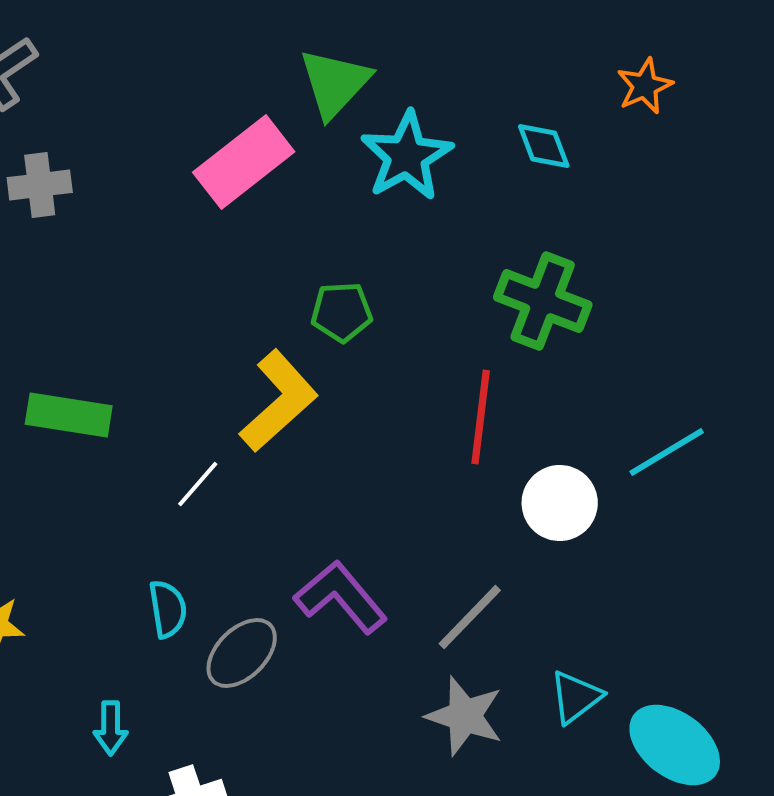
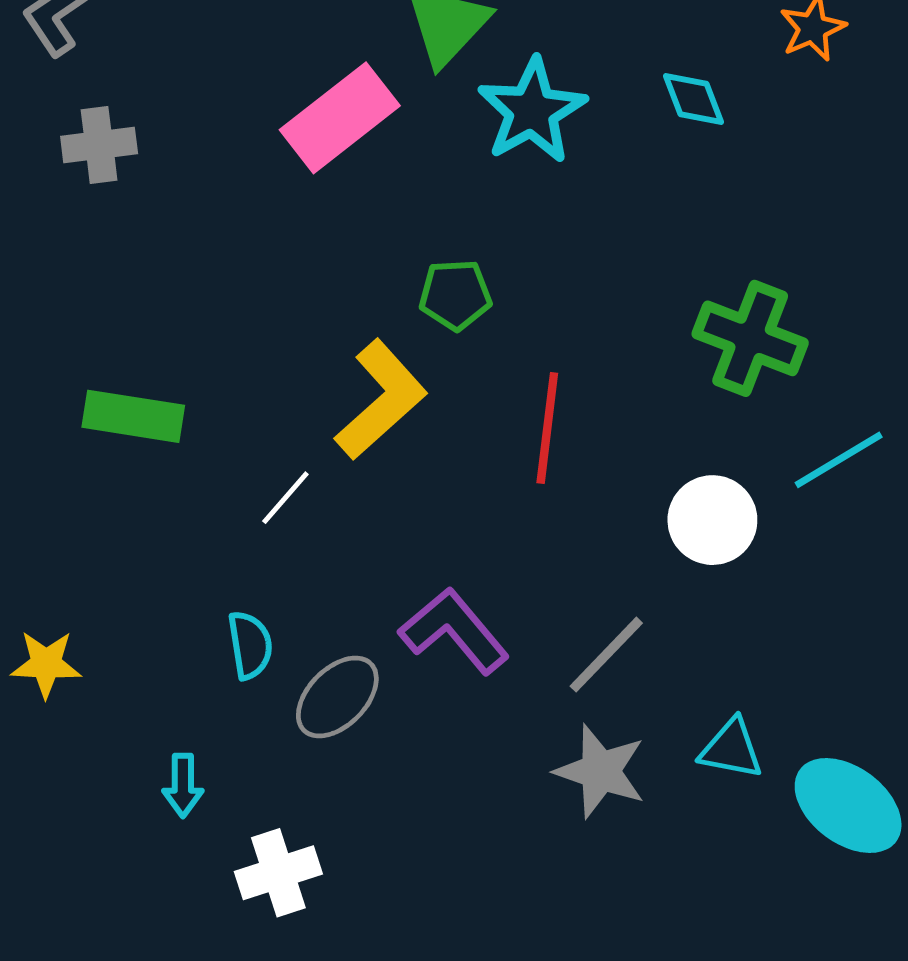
green cross: (543, 301) -> (750, 338), moved
red line: (481, 417) -> (547, 428), moved
cyan triangle: (576, 697) -> (731, 749), turned 48

